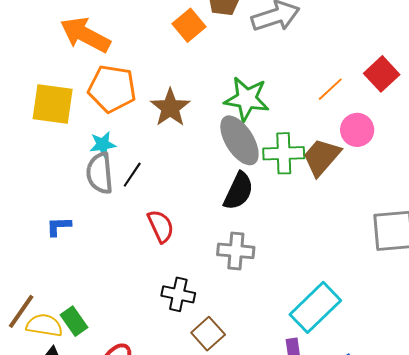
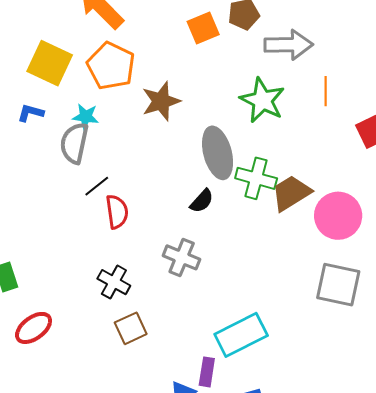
orange line: (330, 89) -> (326, 91), moved, turned -64
green star: (247, 99) -> (262, 100), moved
pink circle: (357, 130) -> (338, 216), moved, size x1.4
black line: (132, 175) -> (97, 186), moved
black semicircle: (238, 191) -> (202, 201), size x0.7
blue L-shape: (59, 226) -> (31, 113), moved

